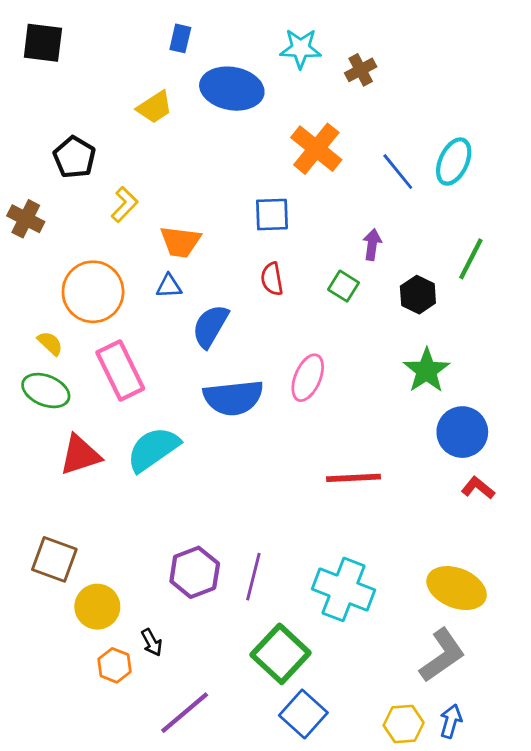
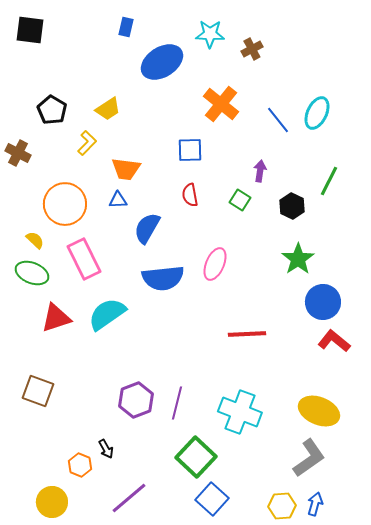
blue ellipse: (232, 89) -> (162, 62), turned -42
yellow trapezoid: (155, 107) -> (108, 109), moved
red L-shape: (478, 488) -> (334, 341), size x1.4
yellow circle: (97, 607) -> (52, 502), moved

